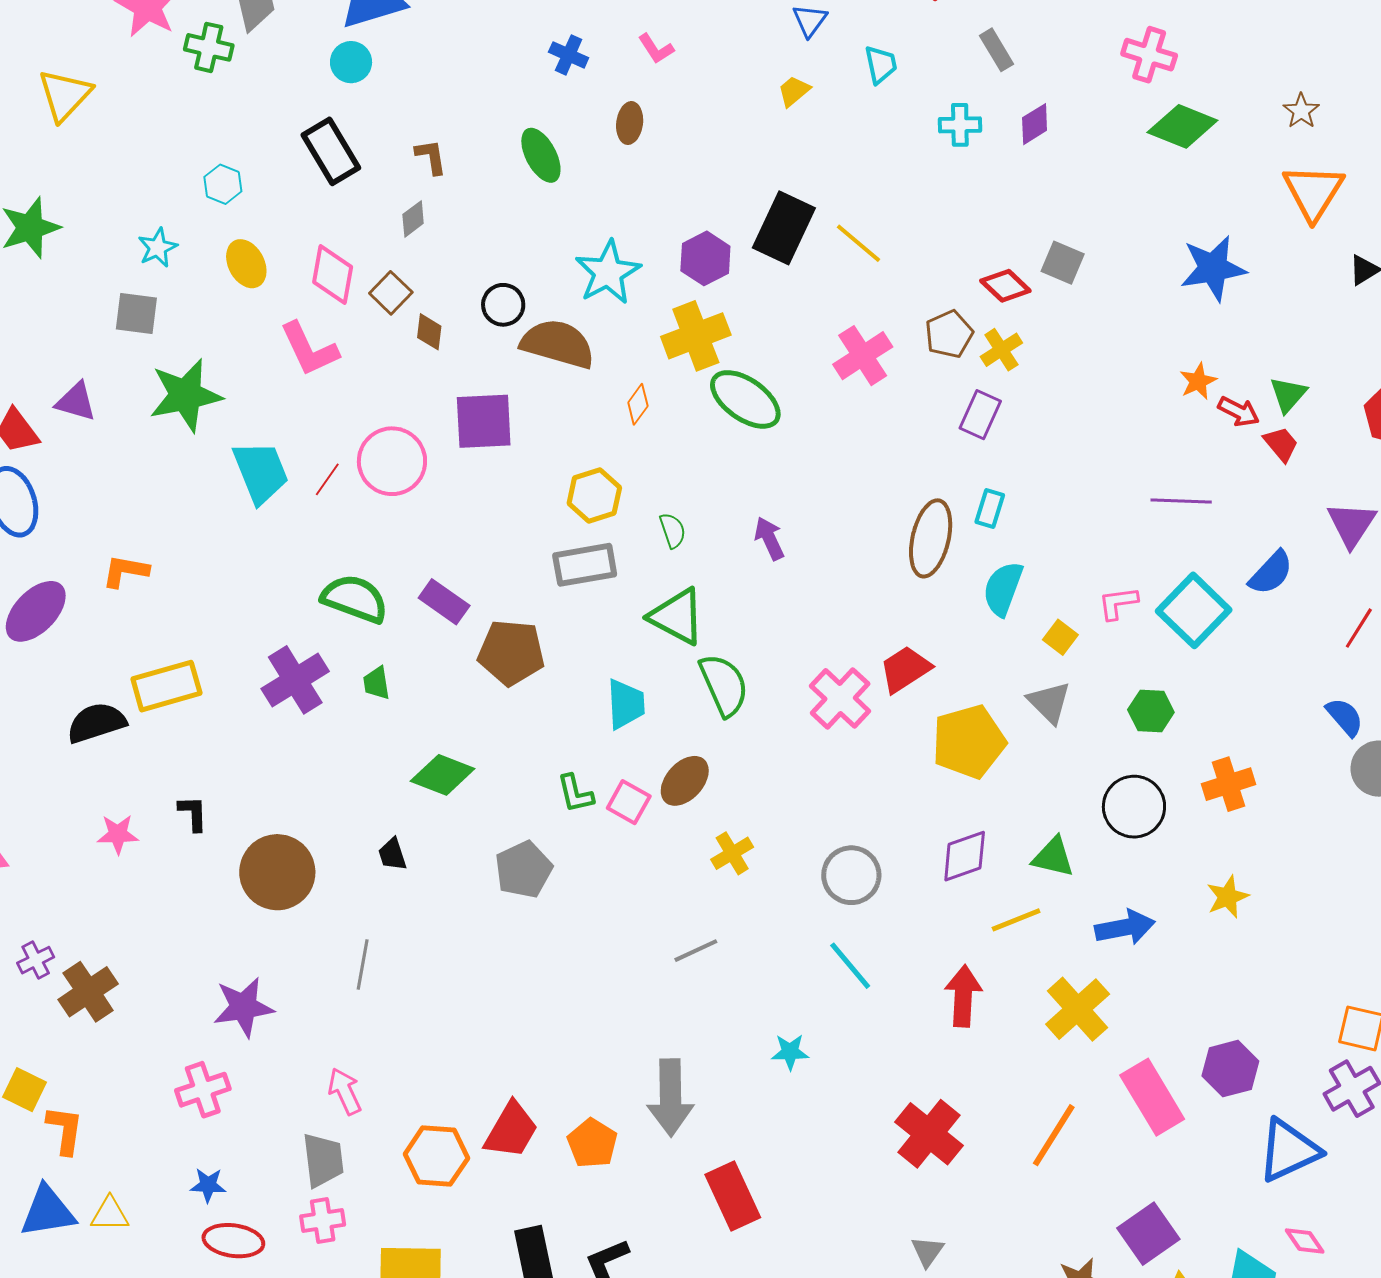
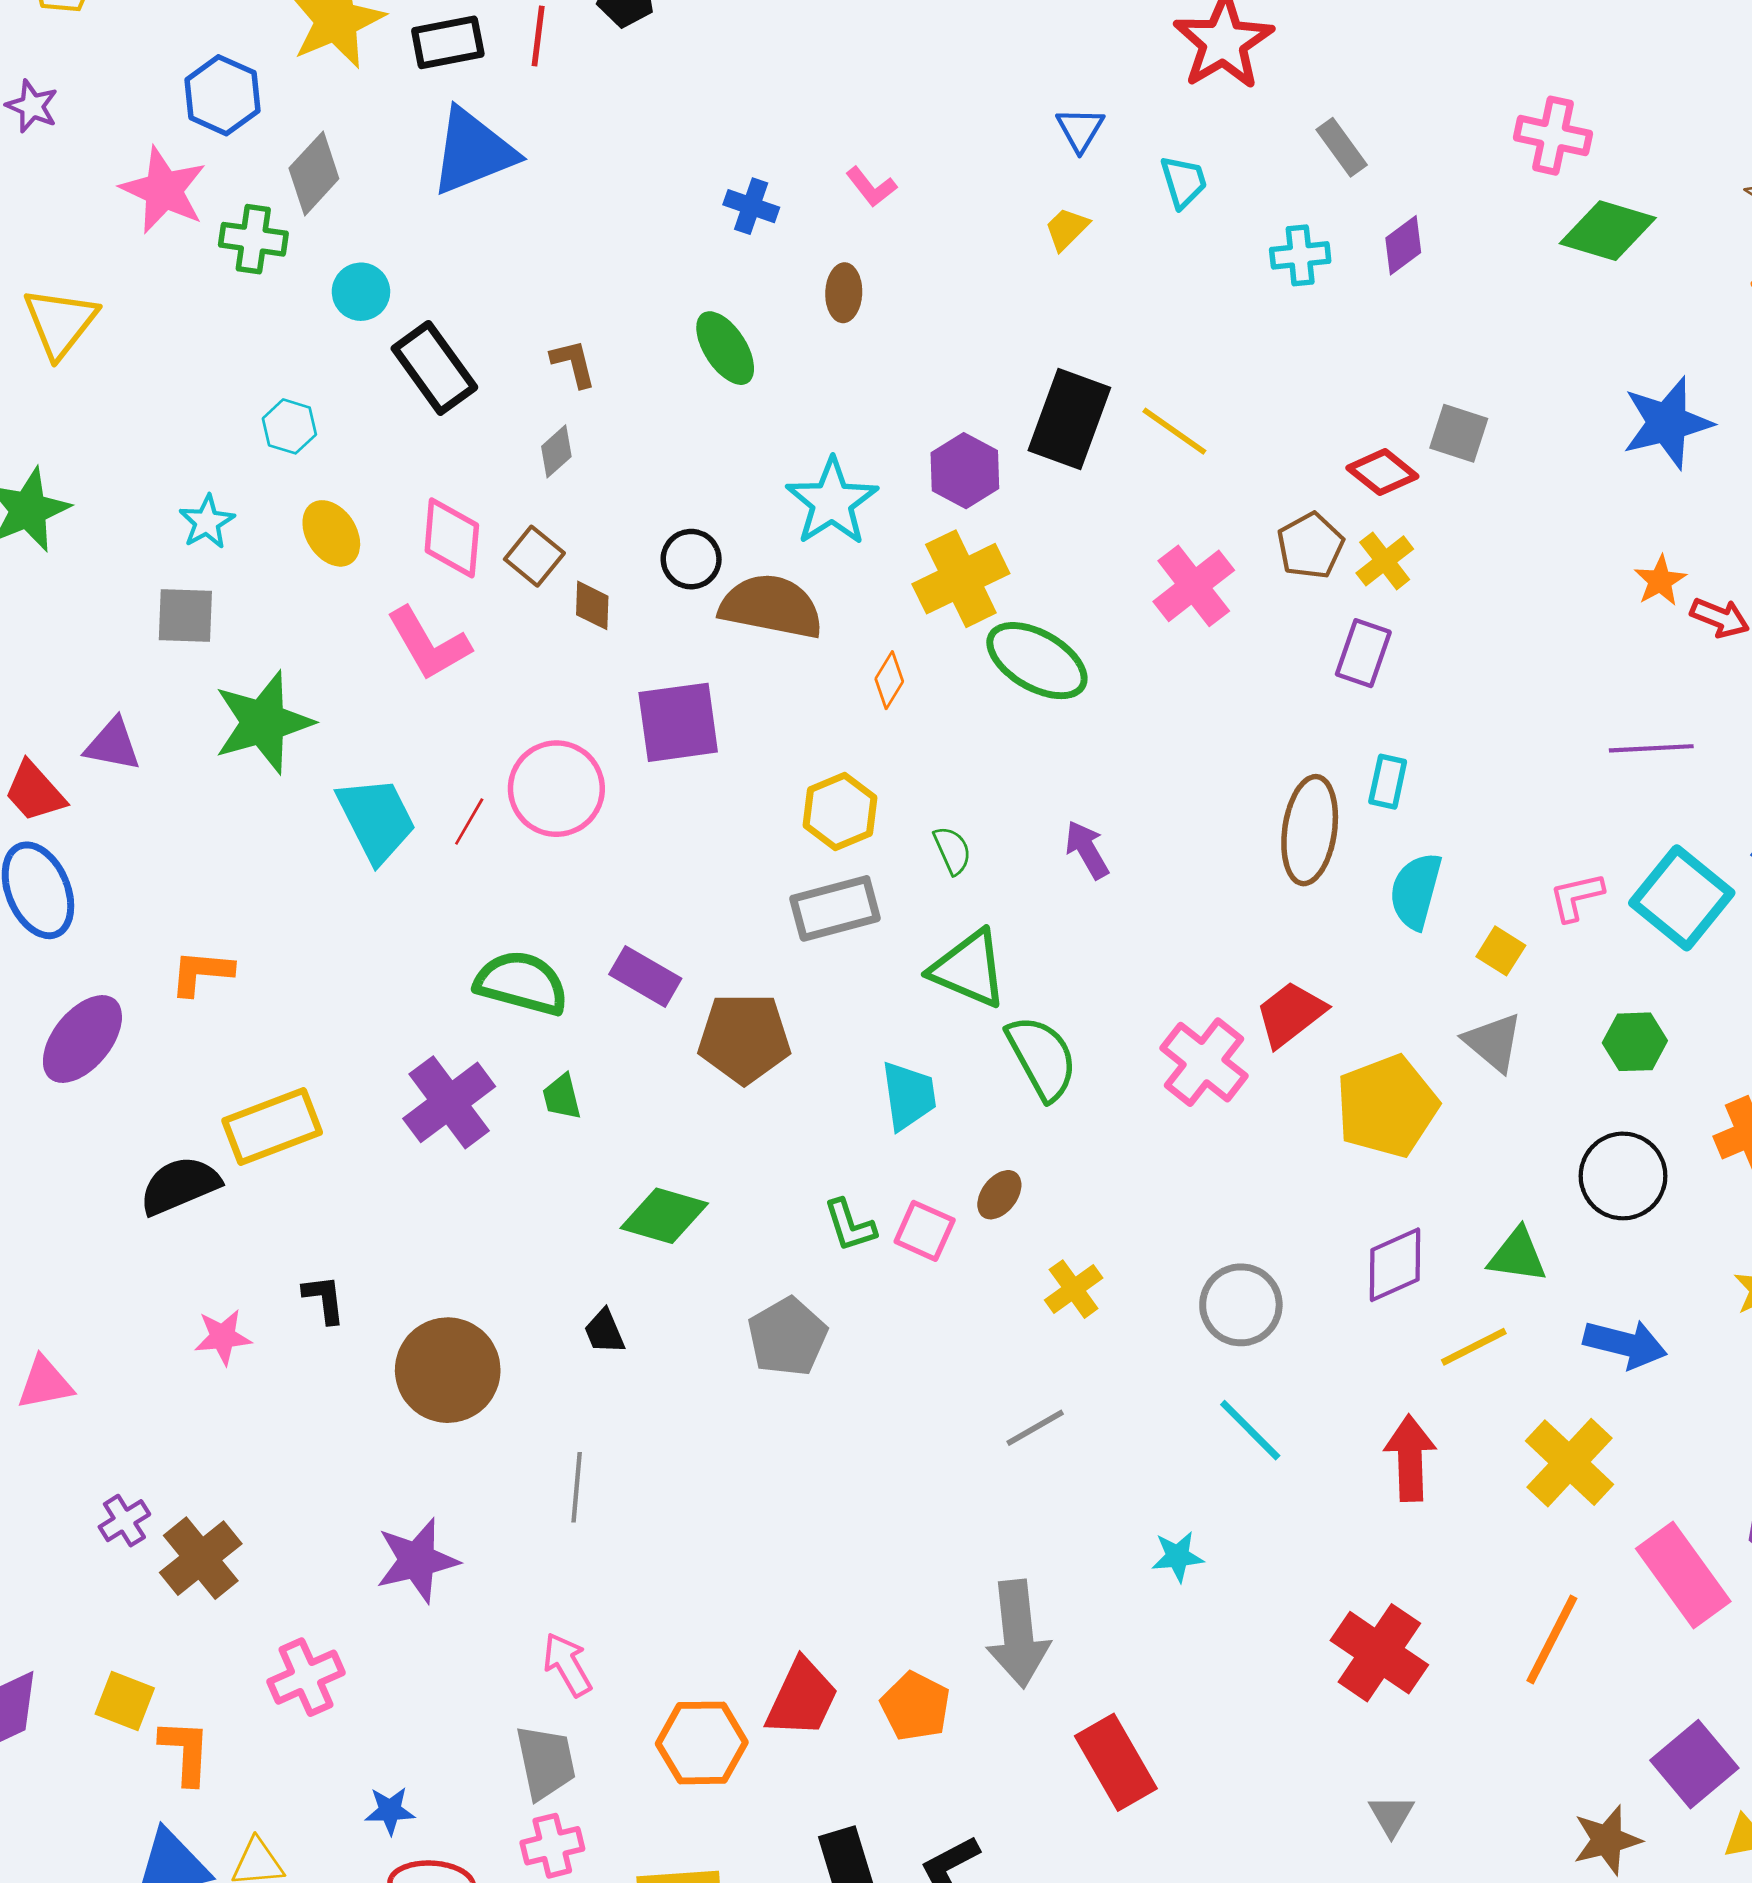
cyan circle: (351, 62) -> (361, 292), moved
brown ellipse: (685, 781) -> (999, 1195), size x0.7
blue arrow: (1125, 927) -> (1625, 1344), turned 30
pink cross: (203, 1090) -> (306, 1677), moved

